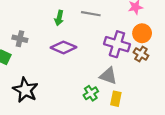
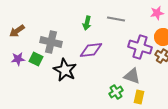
gray cross: (20, 39) -> (51, 42), size x1.5
purple diamond: (64, 47) -> (91, 50), turned -30
black star: (25, 90) -> (65, 70), moved

